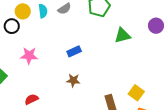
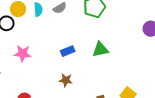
green triangle: (122, 35) -> (100, 50), moved

